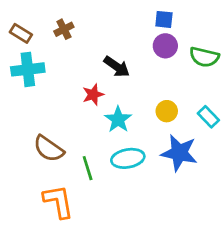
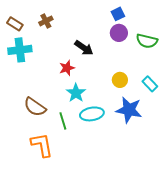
blue square: (164, 19) -> (118, 14), turned -32
cyan star: (118, 119) -> (76, 93), moved

